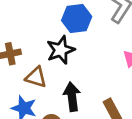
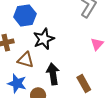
blue hexagon: (77, 19) -> (25, 15), moved

